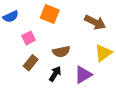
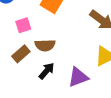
brown semicircle: (61, 52) -> (45, 45), moved

